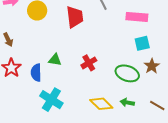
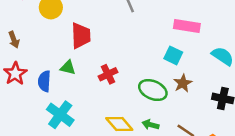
red trapezoid: (75, 17) -> (81, 36), moved
pink rectangle: (137, 17) -> (187, 26), moved
cyan square: (142, 43) -> (173, 55), turned 35

